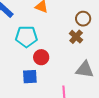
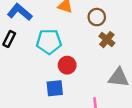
brown circle: (83, 19) -> (97, 17), moved

